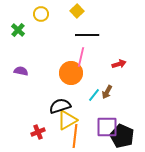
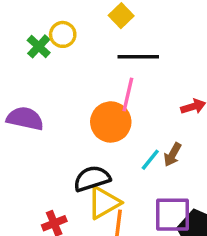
yellow circle: (41, 14) -> (63, 34), moved
green cross: (18, 30) -> (39, 46), moved
purple semicircle: (21, 71) -> (25, 119), size x1.5

